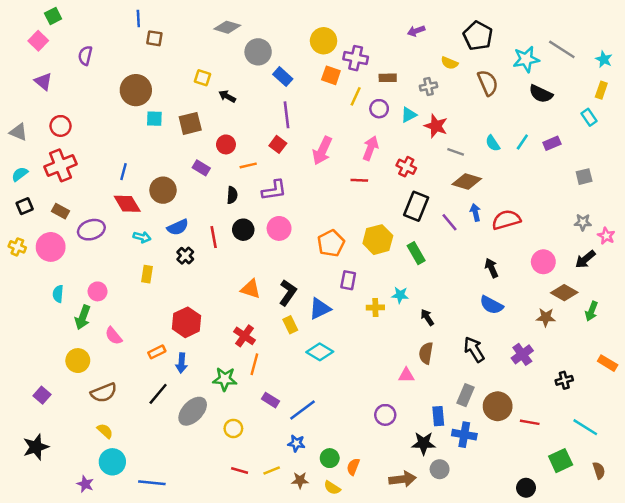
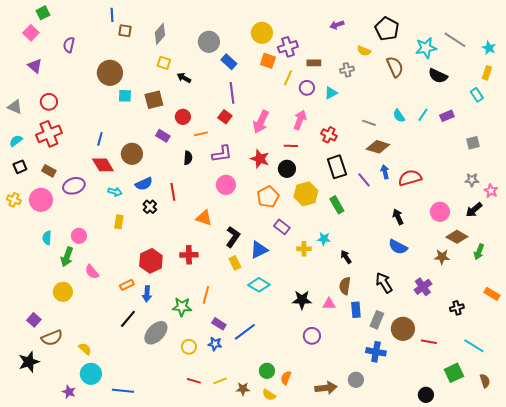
gray diamond: (227, 27) -> (160, 34), moved, turned -65
purple cross: (356, 58) -> (288, 47), turned -30
red star: (436, 126) -> (260, 159), moved
black rectangle: (416, 206) -> (337, 167), turned -40
black circle: (243, 230) -> (287, 169), moved
purple rectangle: (348, 280) -> (282, 227), turned -63
orange triangle: (251, 289) -> (204, 218), moved
red cross: (244, 336) -> (189, 255), moved, turned -36
brown semicircle: (104, 393) -> (52, 338), moved
blue rectangle: (438, 416) -> (356, 310), moved
blue star: (296, 443) -> (215, 344), moved
black star: (424, 443) -> (302, 300), moved

